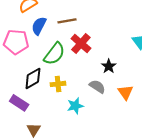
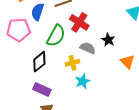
yellow cross: (58, 84) -> (72, 63), moved
gray semicircle: (97, 86) -> (88, 48), moved
purple rectangle: (19, 103) -> (42, 90), moved

